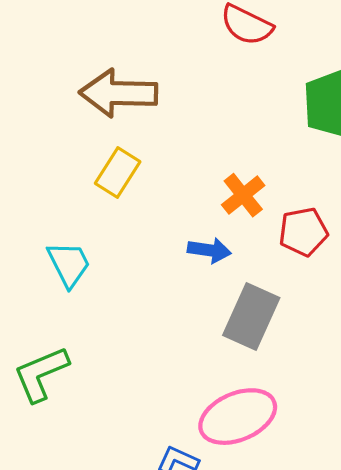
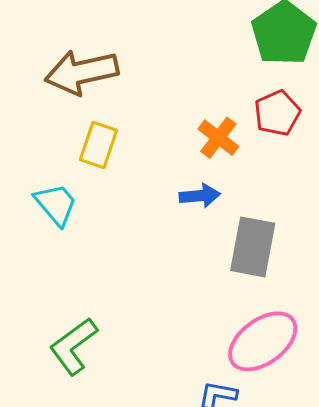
red pentagon: (303, 232) -> (277, 113), moved
cyan trapezoid: (69, 264) -> (56, 204), moved

